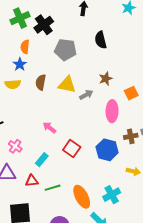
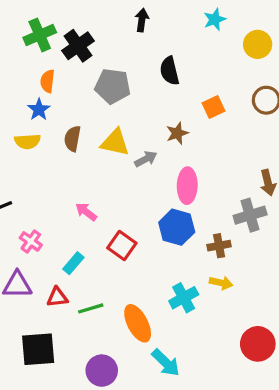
orange square: (131, 93) -> (214, 107), moved
brown cross: (131, 136) -> (219, 246), moved
blue hexagon: (107, 150) -> (177, 227), moved
cyan cross: (112, 195) -> (184, 298), moved

